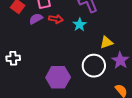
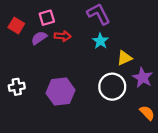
cyan star: (80, 25) -> (100, 41), moved
purple hexagon: (58, 77) -> (60, 92), moved

